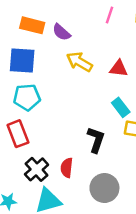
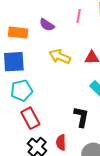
purple semicircle: (61, 32) -> (47, 25), moved
red rectangle: (18, 134) -> (30, 118), moved

